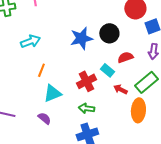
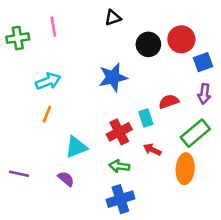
black circle: (109, 33) -> (148, 44), moved
orange line: (41, 70) -> (47, 114), moved
cyan rectangle: (107, 70) -> (146, 118), turned 32
red arrow: (120, 89) -> (152, 150), moved

